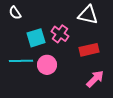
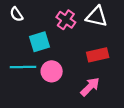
pink cross: (60, 34) -> (66, 20), moved
pink arrow: (95, 79) -> (90, 87), moved

